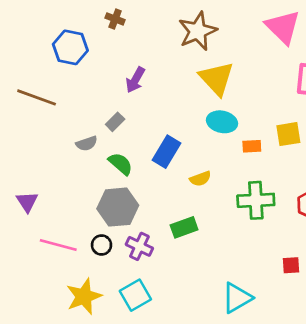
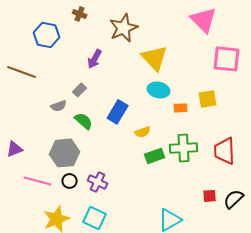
brown star: (198, 31) -> (124, 28), moved
purple triangle: (27, 202) -> (15, 149), turned 42
gray hexagon: (118, 207) -> (65, 153), moved
green rectangle: (184, 227) -> (155, 156), moved
cyan square: (135, 295) -> (95, 218), turned -35

